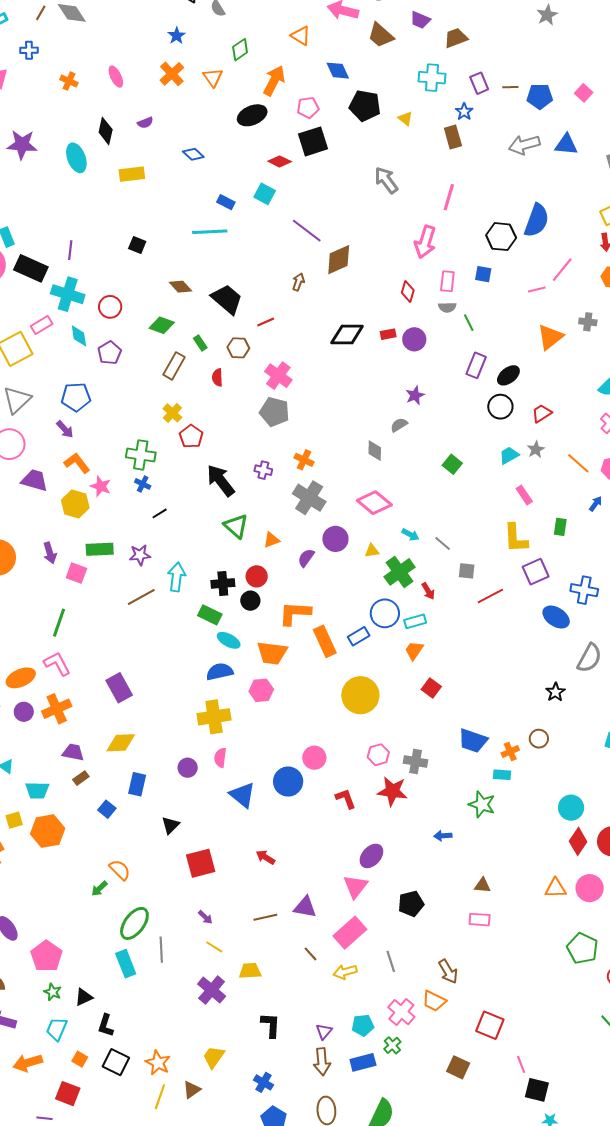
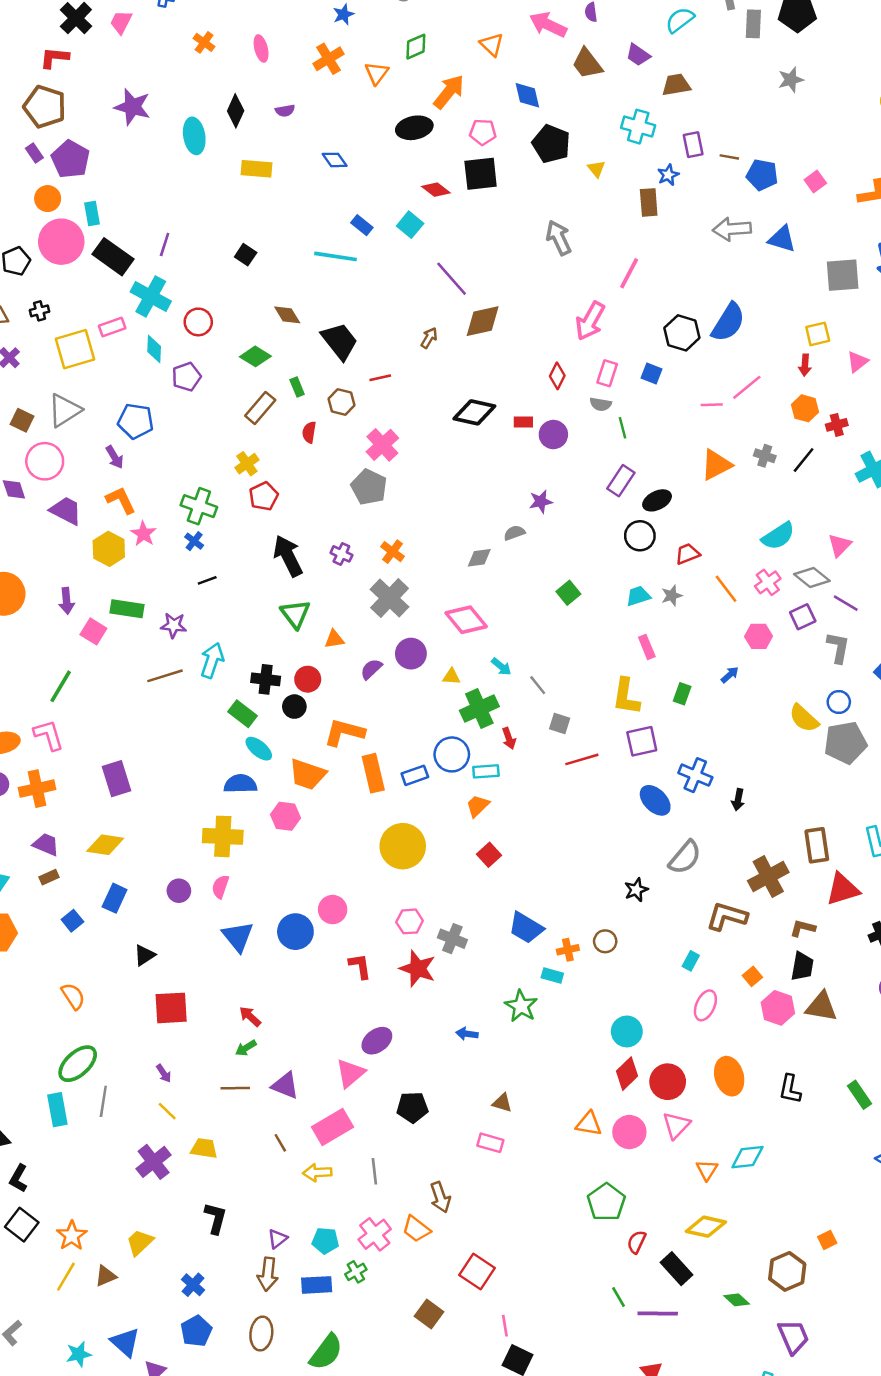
gray diamond: (375, 451) -> (479, 558), turned 70
orange line: (578, 463) -> (726, 589), moved
green arrow: (99, 888) -> (246, 1048), moved

